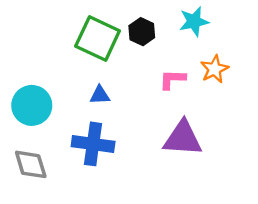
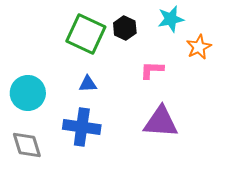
orange star: (214, 69) -> (199, 47), moved

